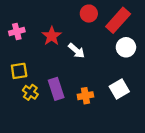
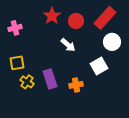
red circle: (89, 14) -> (76, 21), moved
red star: (52, 36) -> (52, 16), moved
white square: (119, 89) -> (99, 66), moved

